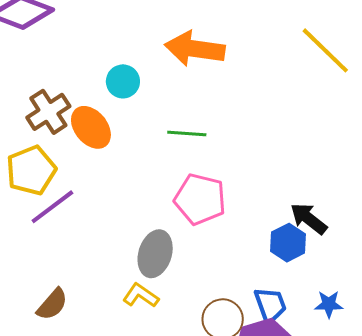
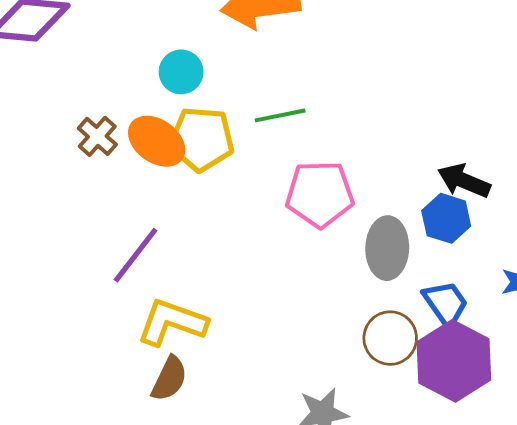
brown cross: (48, 112) -> (97, 136), size x0.7
yellow pentagon: (31, 170) -> (202, 139), moved, turned -30
gray ellipse: (155, 254) -> (387, 248), moved
yellow L-shape: (141, 295) -> (172, 322), moved, size x1.5

